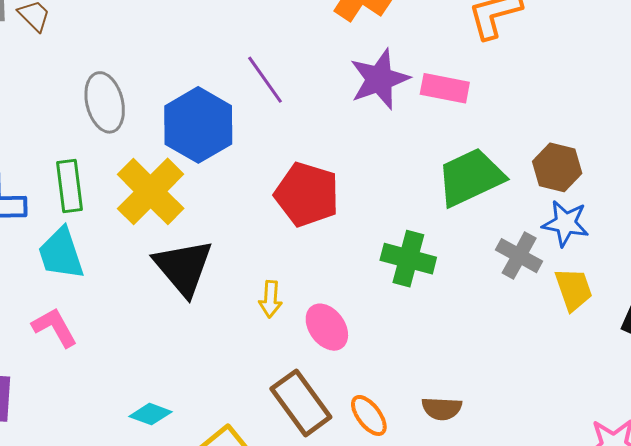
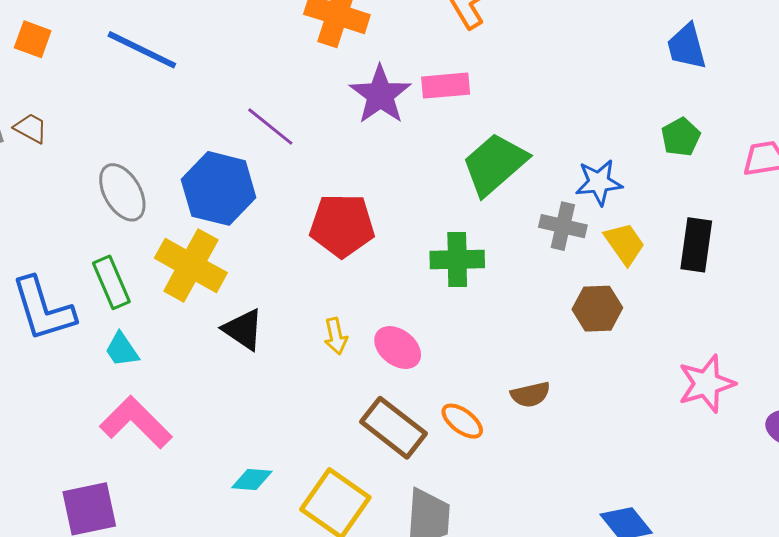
brown hexagon: (557, 167) -> (597, 309), moved
cyan trapezoid: (61, 253) -> (122, 350), size x0.7
black triangle: (183, 267) -> (243, 329), size x0.7
pink L-shape: (55, 327) -> (136, 422), size x1.5

